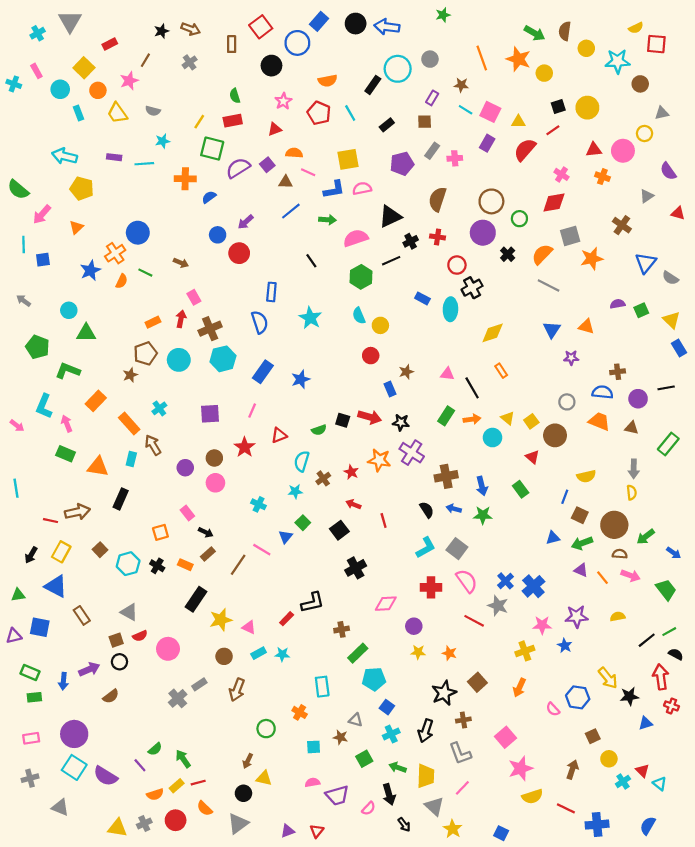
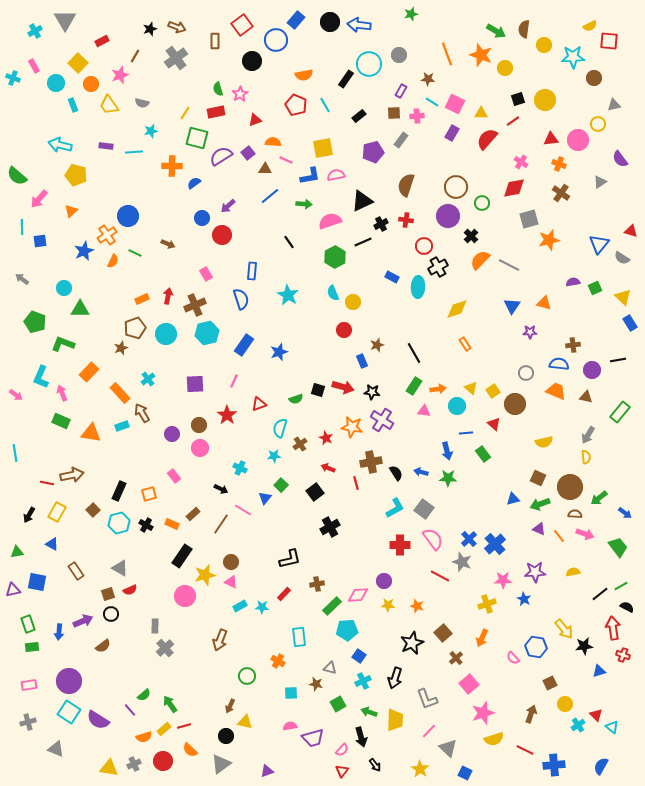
gray cross: (190, 62) -> (176, 58), size x1.6
pink star: (283, 101) -> (240, 94), moved
pink cross: (455, 158) -> (417, 116), moved
red triangle: (678, 213) -> (631, 231), moved
brown cross: (622, 225) -> (561, 193), moved
orange semicircle: (542, 254) -> (480, 260), moved
pink rectangle: (194, 297) -> (206, 274), moved
pink triangle: (447, 374) -> (424, 411), moved
black line: (472, 388) -> (414, 353), moved
cyan rectangle: (131, 459) -> (122, 426), turned 56
gray arrow: (634, 469) -> (588, 435), turned 30
brown cross: (446, 476) -> (371, 462), moved
blue line: (565, 497) -> (466, 433), moved, turned 64
black rectangle: (121, 499) -> (119, 491), moved
black arrow: (206, 532) -> (221, 489), moved
blue triangle: (56, 586) -> (52, 544), size x0.6
pink diamond: (386, 604) -> (358, 595), moved
red rectangle: (287, 619) -> (284, 594), moved
pink circle: (168, 649) -> (185, 596), moved
brown circle: (224, 656) -> (231, 562), moved
green rectangle: (30, 673) -> (28, 624), turned 48
gray rectangle: (199, 684) -> (155, 626), moved, turned -56
brown cross: (463, 720) -> (456, 658), moved, turned -32
gray triangle: (434, 806) -> (448, 748), moved
red triangle: (317, 831) -> (342, 771), moved

